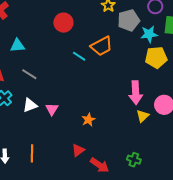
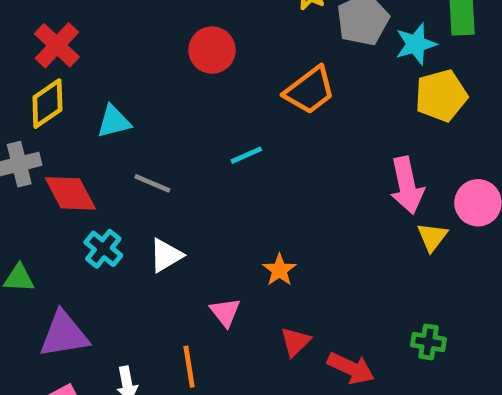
cyan line: (79, 56) -> (246, 155), moved, turned -48
pink triangle: (52, 109) -> (225, 312), moved
orange star: (88, 120) -> (279, 270), moved

